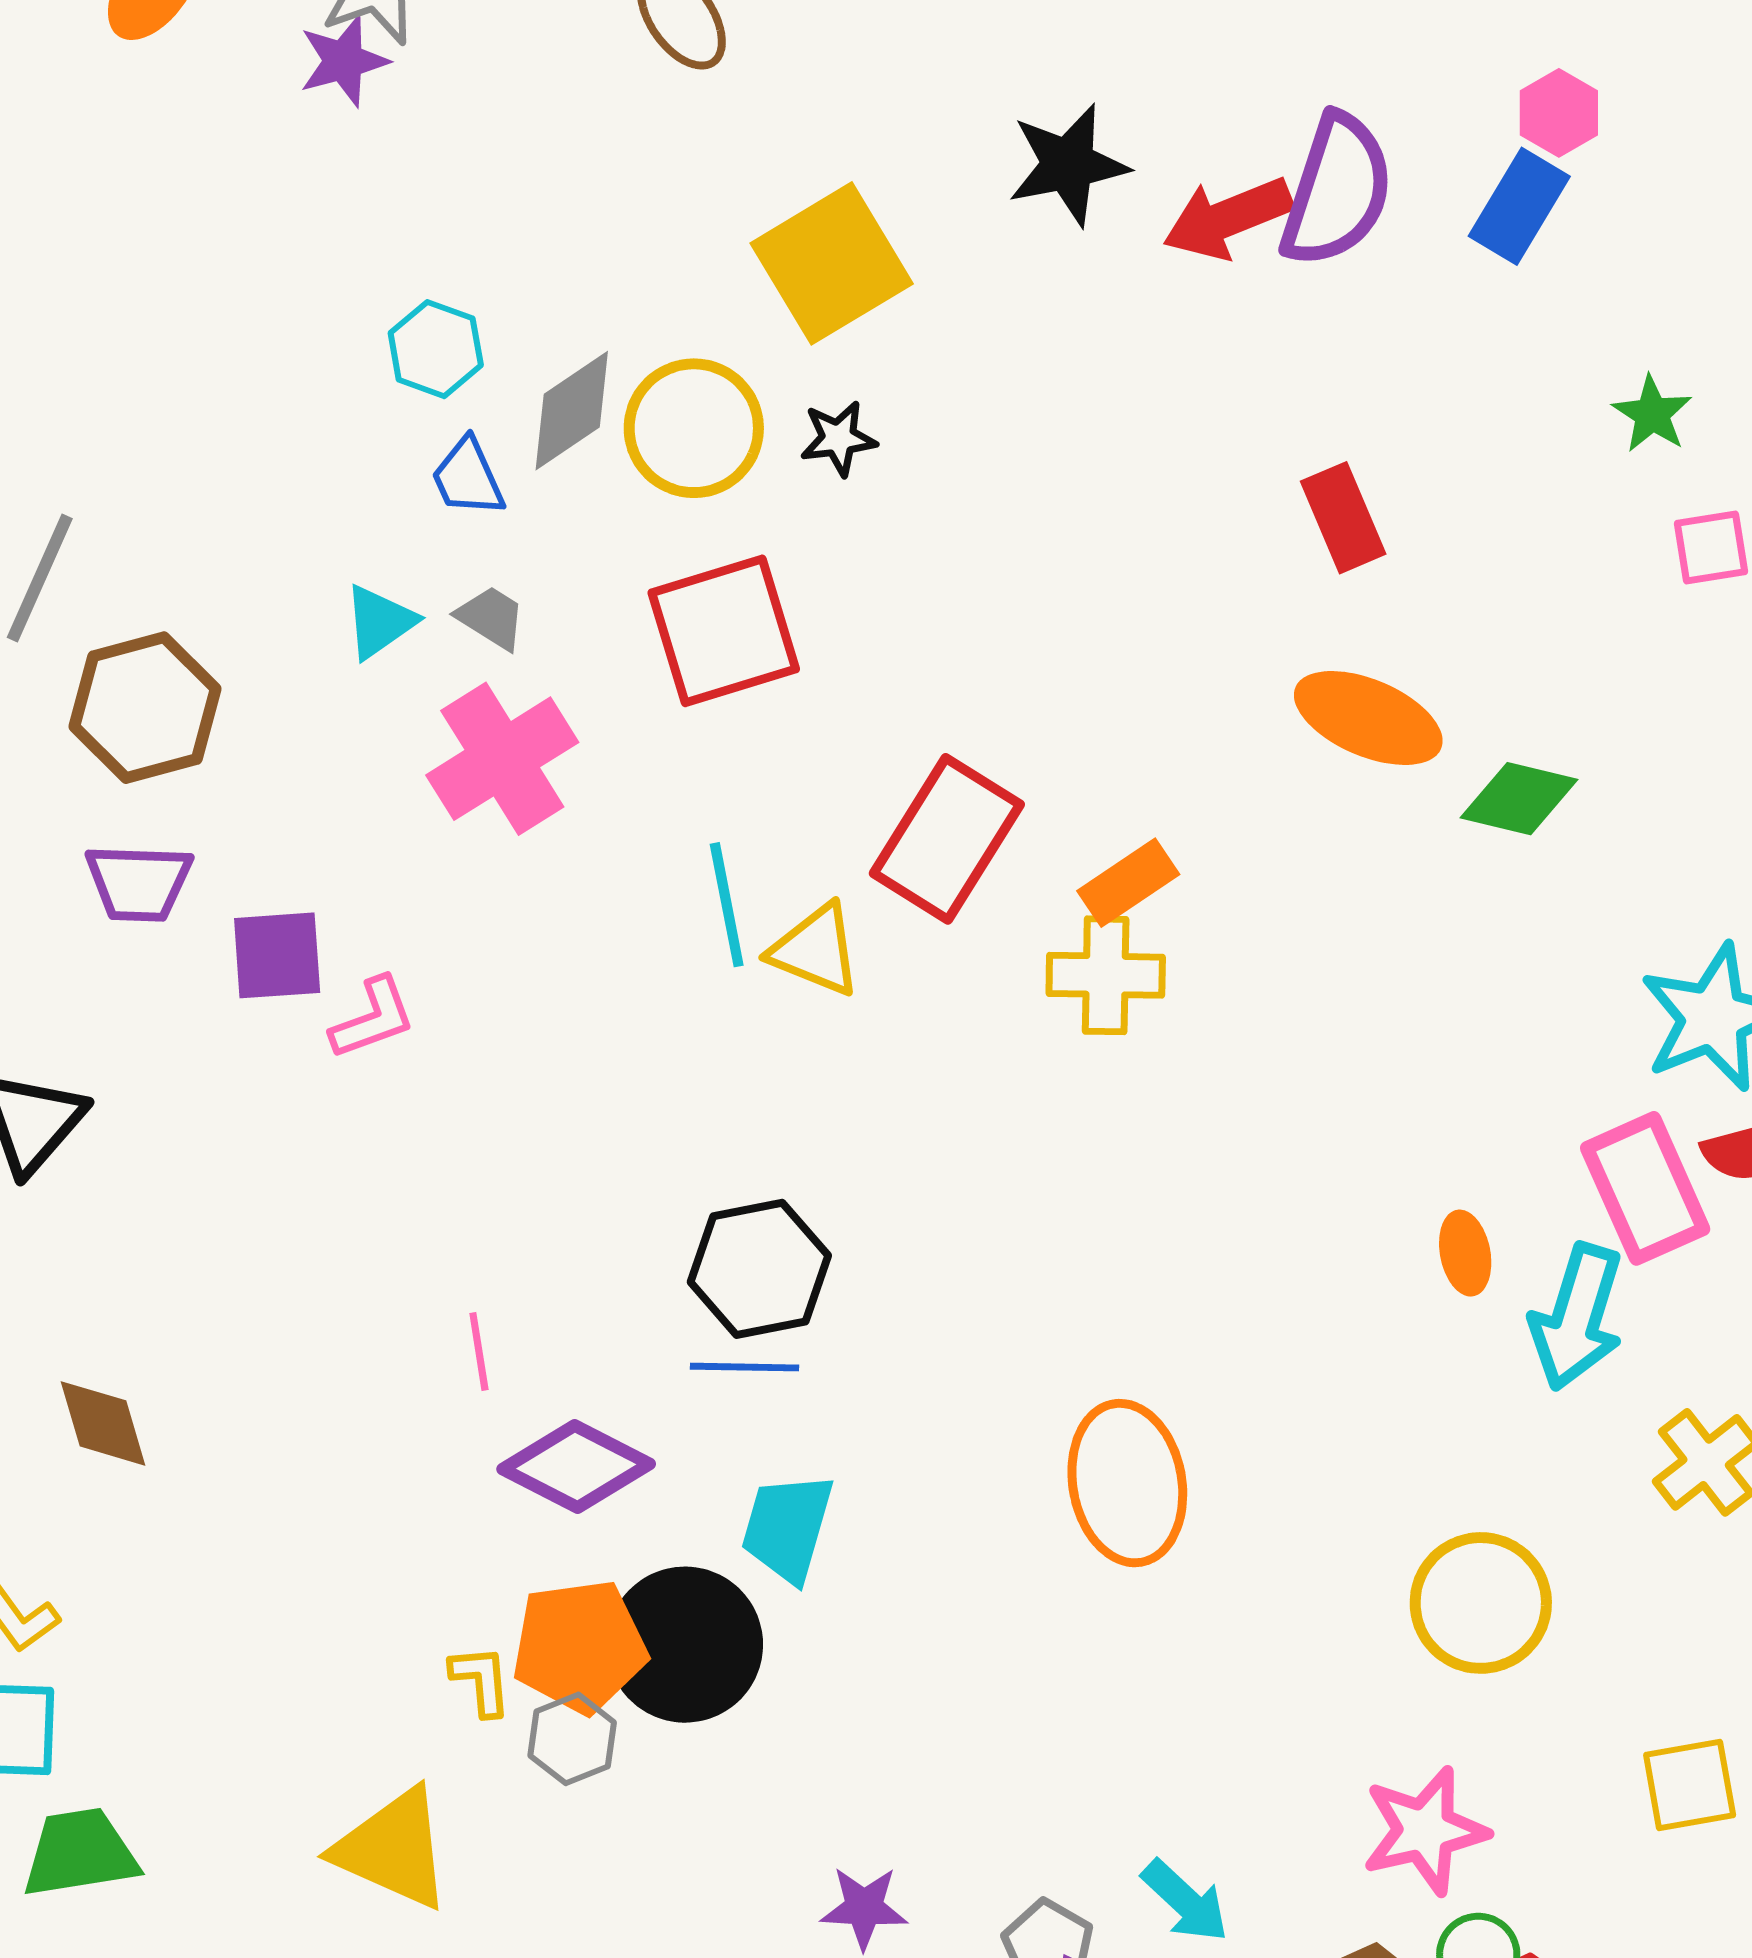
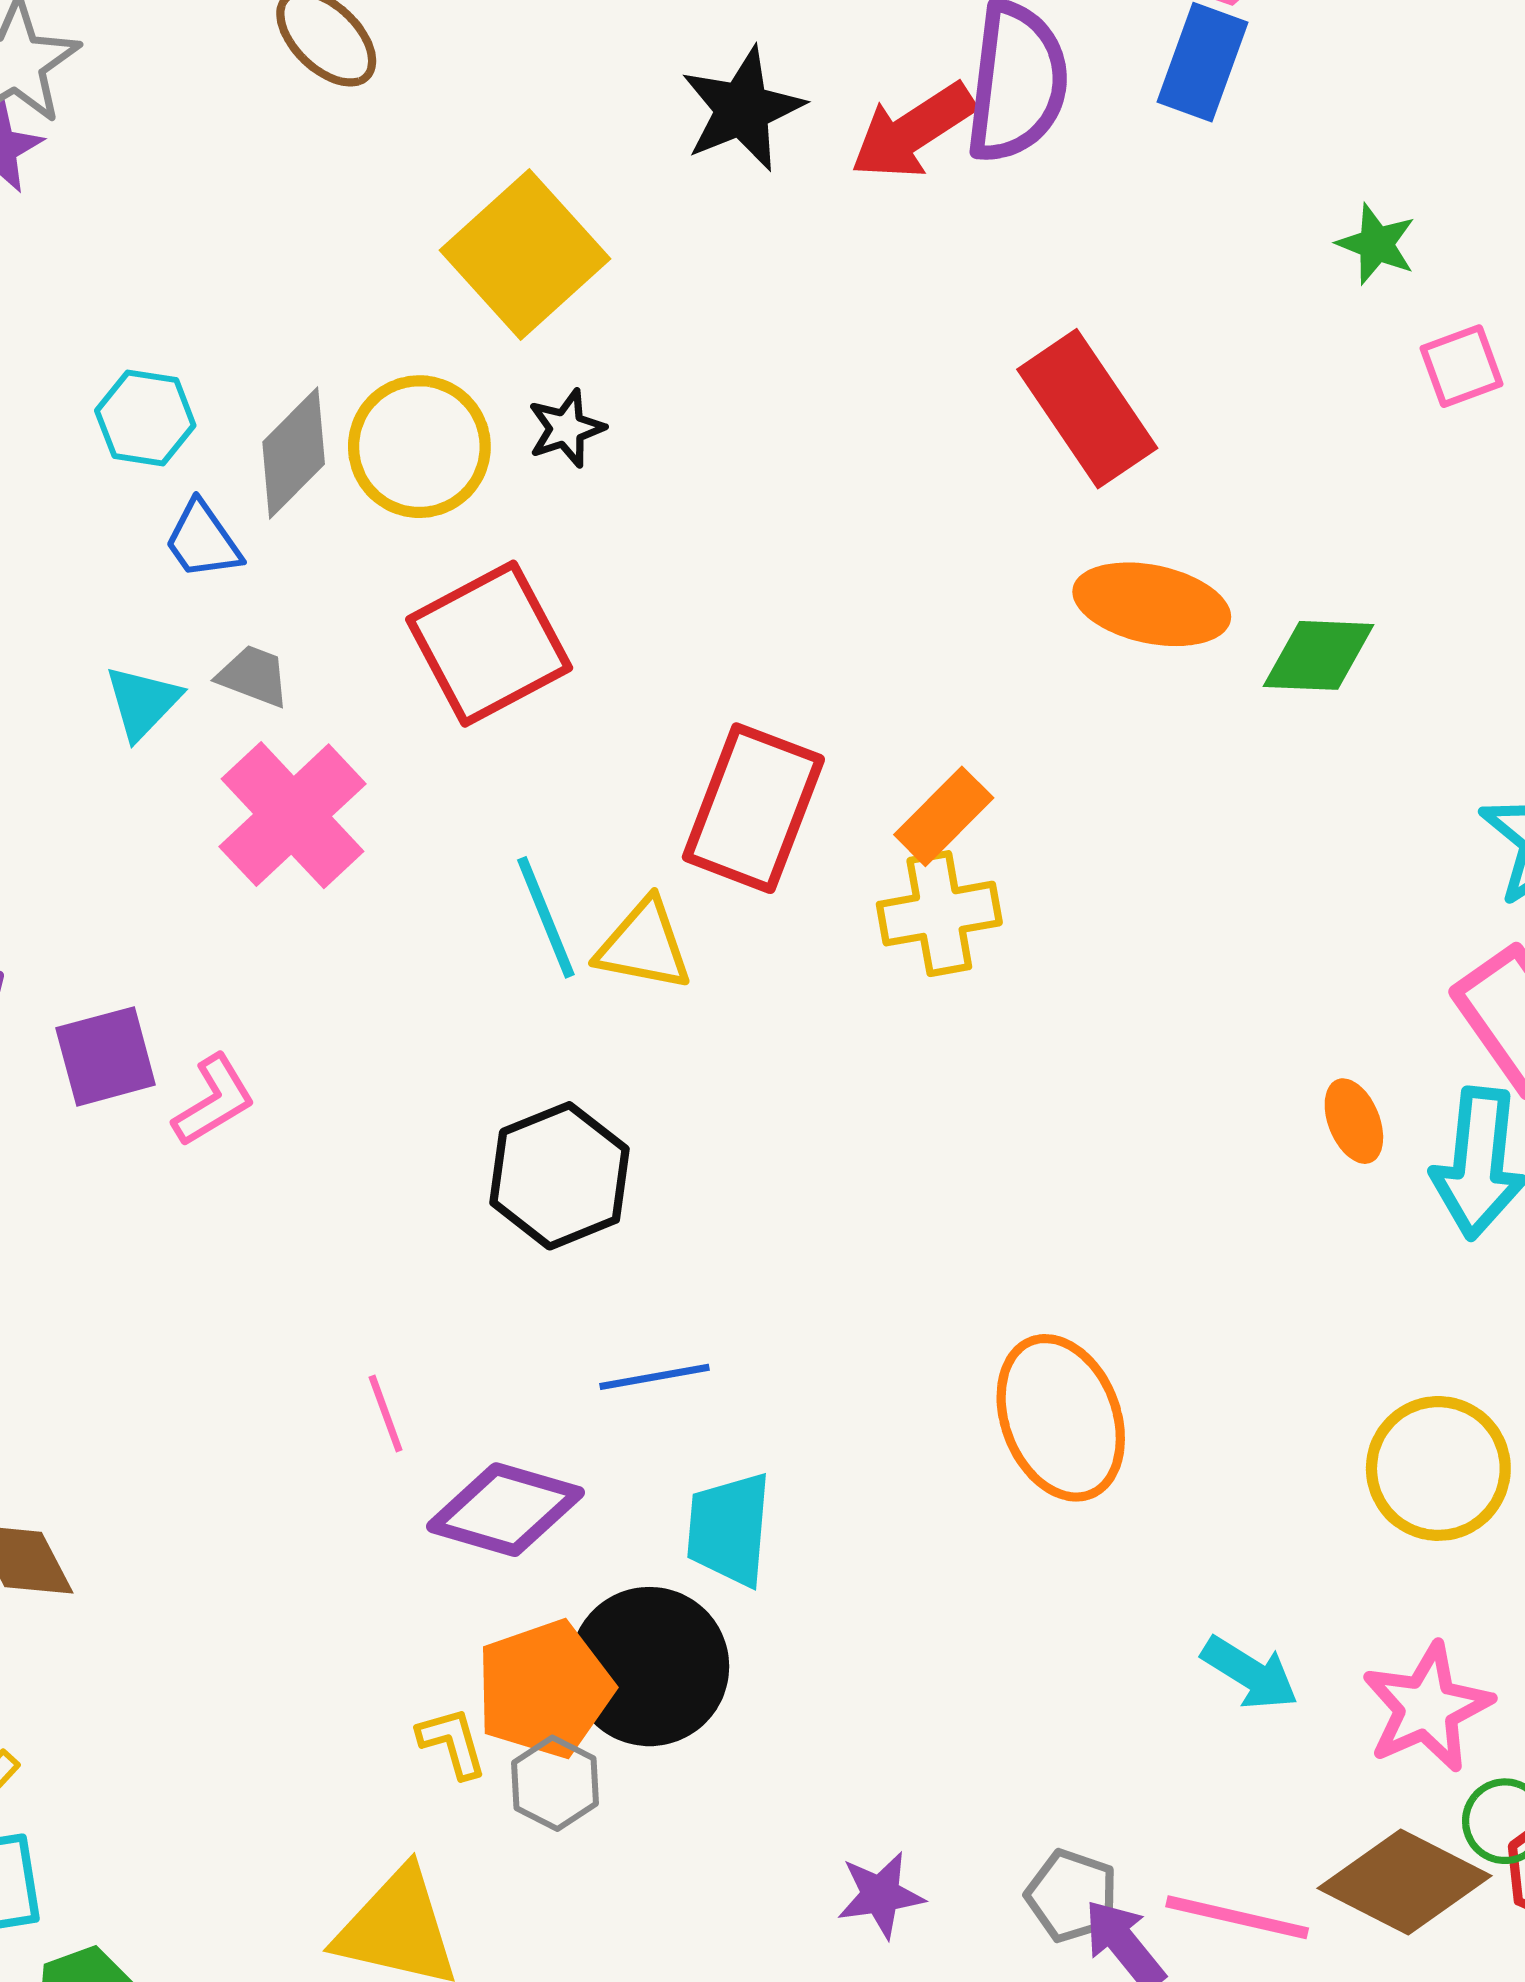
red rectangle: (1343, 518) -> (1087, 409), size x1.4
black hexagon: (759, 1269) -> (560, 1176), moved
cyan arrow: (1185, 1901) -> (1250, 1673), moved

